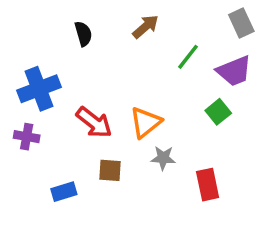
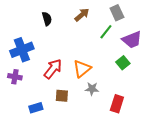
gray rectangle: (241, 23) -> (117, 13), moved
red arrow: (94, 122) -> (53, 69), turned -90
red rectangle: (208, 185) -> (117, 104), turned 30

